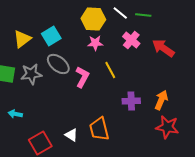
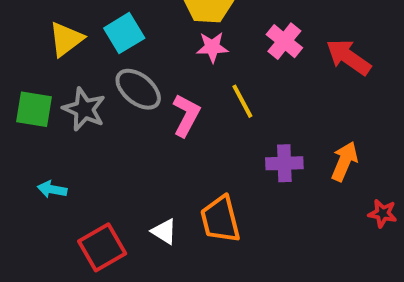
gray star: (31, 74) -> (84, 109), turned 30
red star: (167, 127) -> (382, 213), moved, size x0.6

